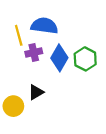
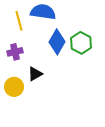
purple cross: (34, 53) -> (15, 52), moved

